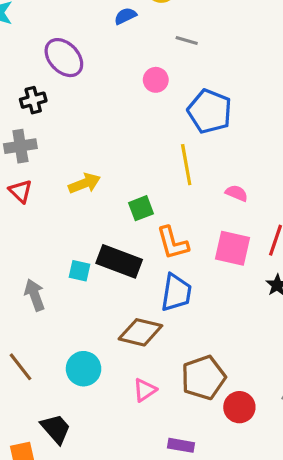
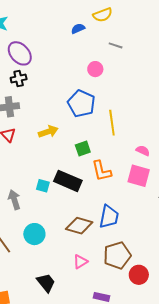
purple ellipse: (64, 58) -> (20, 53), moved
blue pentagon: (210, 111) -> (81, 103), moved
pink semicircle: (237, 193) -> (143, 151), moved
blue trapezoid: (176, 293) -> (109, 217), moved
cyan circle: (84, 369) -> (34, 234), moved
black trapezoid: (56, 429) -> (46, 283), moved

